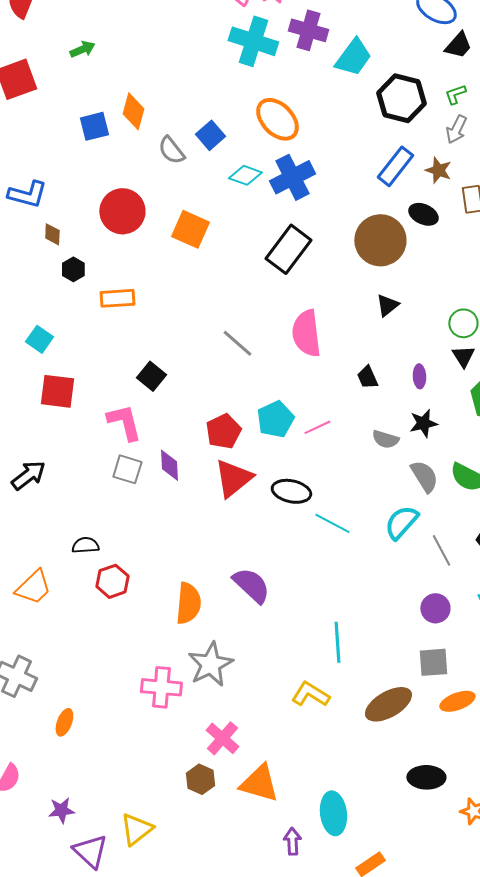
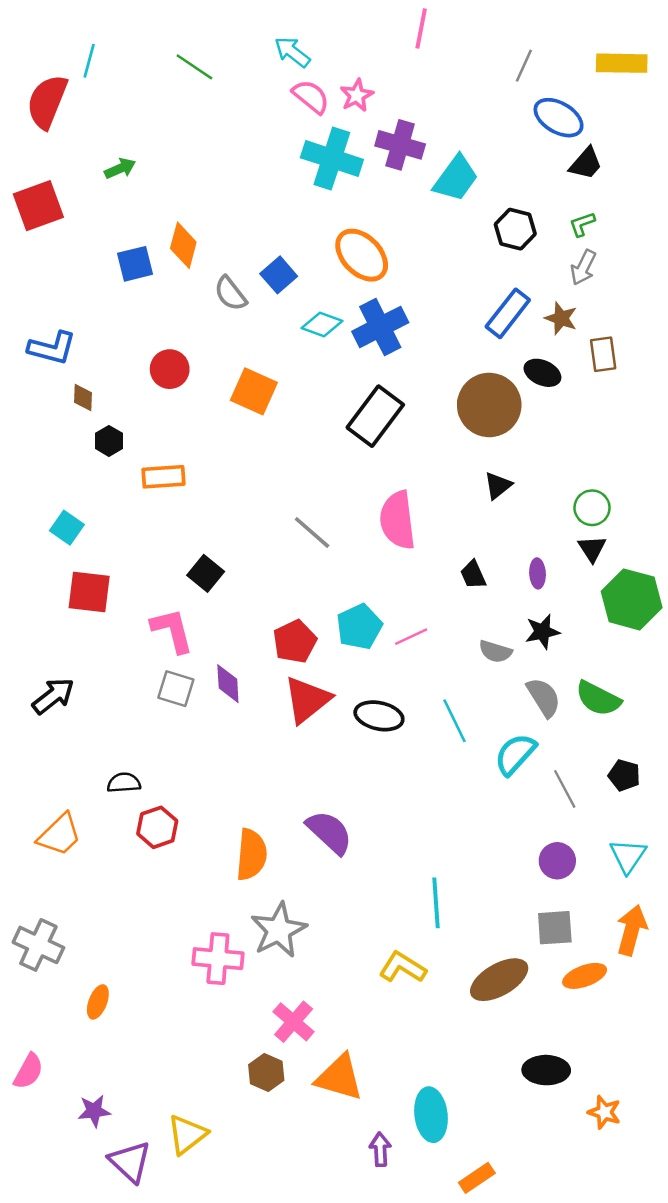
black hexagon: (401, 98) -> (515, 229), size x0.7
red circle: (122, 211) -> (170, 369), size x0.7
cyan line: (332, 523) -> (455, 721), moved, turned 36

